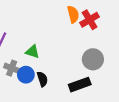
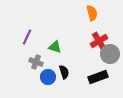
red cross: (90, 20) -> (99, 41), moved
blue circle: (26, 75) -> (48, 77), moved

